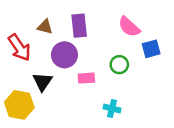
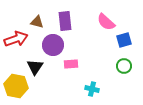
red arrow: (19, 48) -> (16, 39), turned -75
green circle: (119, 65) -> (124, 66), moved

